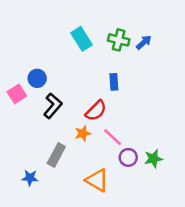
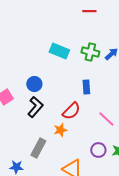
cyan rectangle: (81, 39) -> (59, 51), turned -36
blue circle: (37, 78) -> (34, 84), moved
pink line: (113, 137) -> (106, 119), moved

